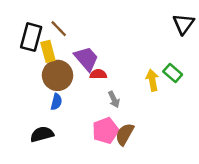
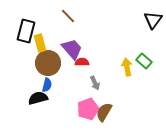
brown line: (59, 29) -> (68, 16), moved
black semicircle: (42, 134) -> (38, 98), moved

